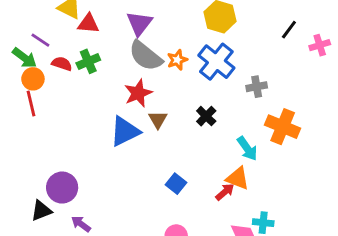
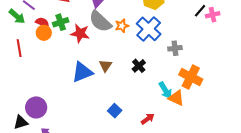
pink cross: (320, 45) -> (213, 15), moved
orange circle: (33, 79) -> (44, 33), moved
red star: (138, 93) -> (80, 33), moved, turned 30
orange triangle: (238, 178) -> (176, 98), moved

